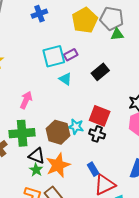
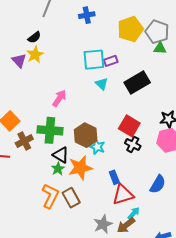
black rectangle: (100, 72) -> (137, 83), size x1.4
cyan star: (76, 127) -> (97, 147), moved
black cross: (97, 134) -> (133, 145), moved

